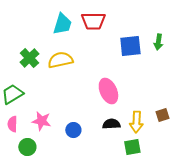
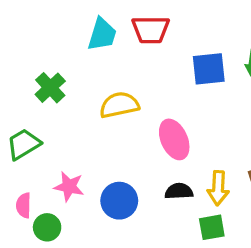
yellow semicircle: (60, 60) -> (119, 105), moved
pink semicircle: (12, 124) -> (24, 205), moved
blue circle: (73, 130) -> (119, 201), size x1.5

